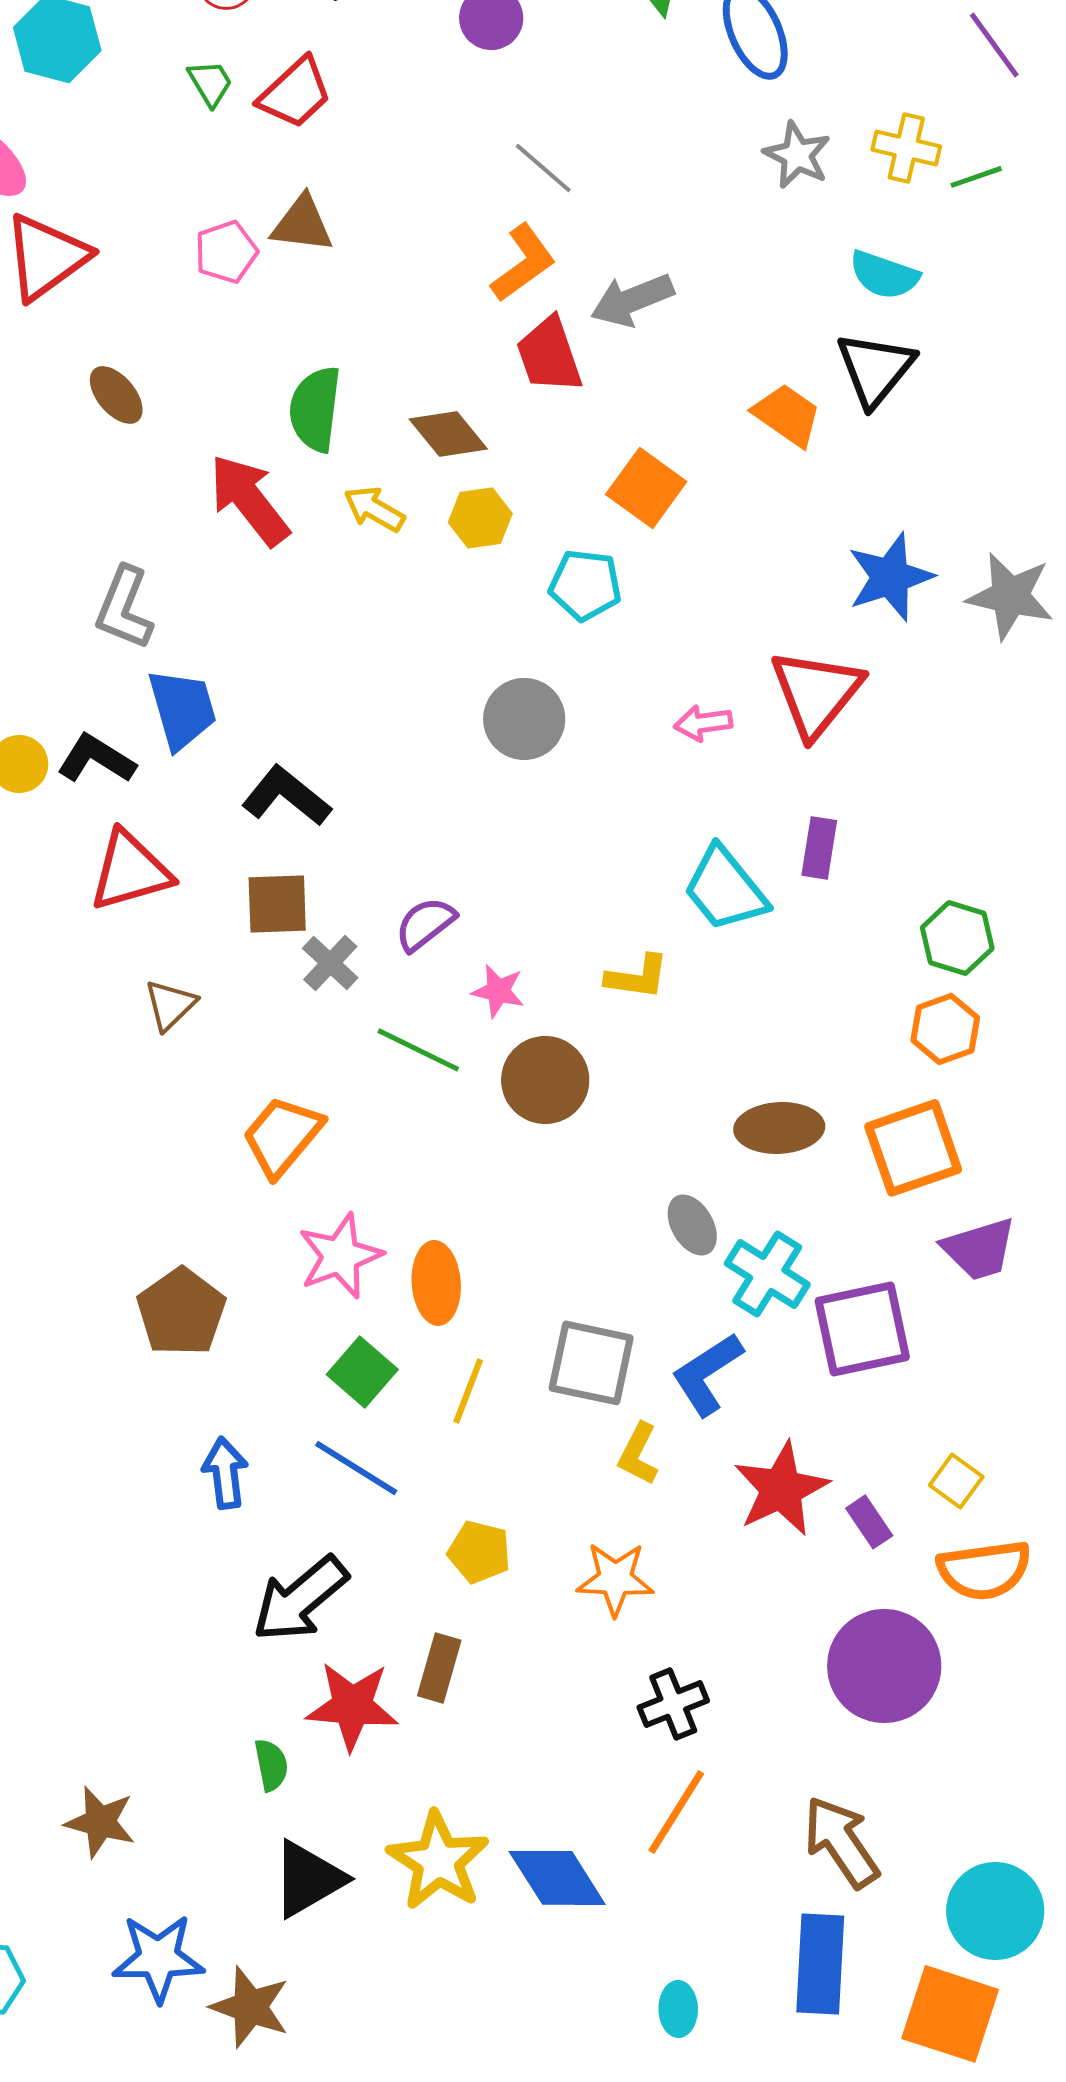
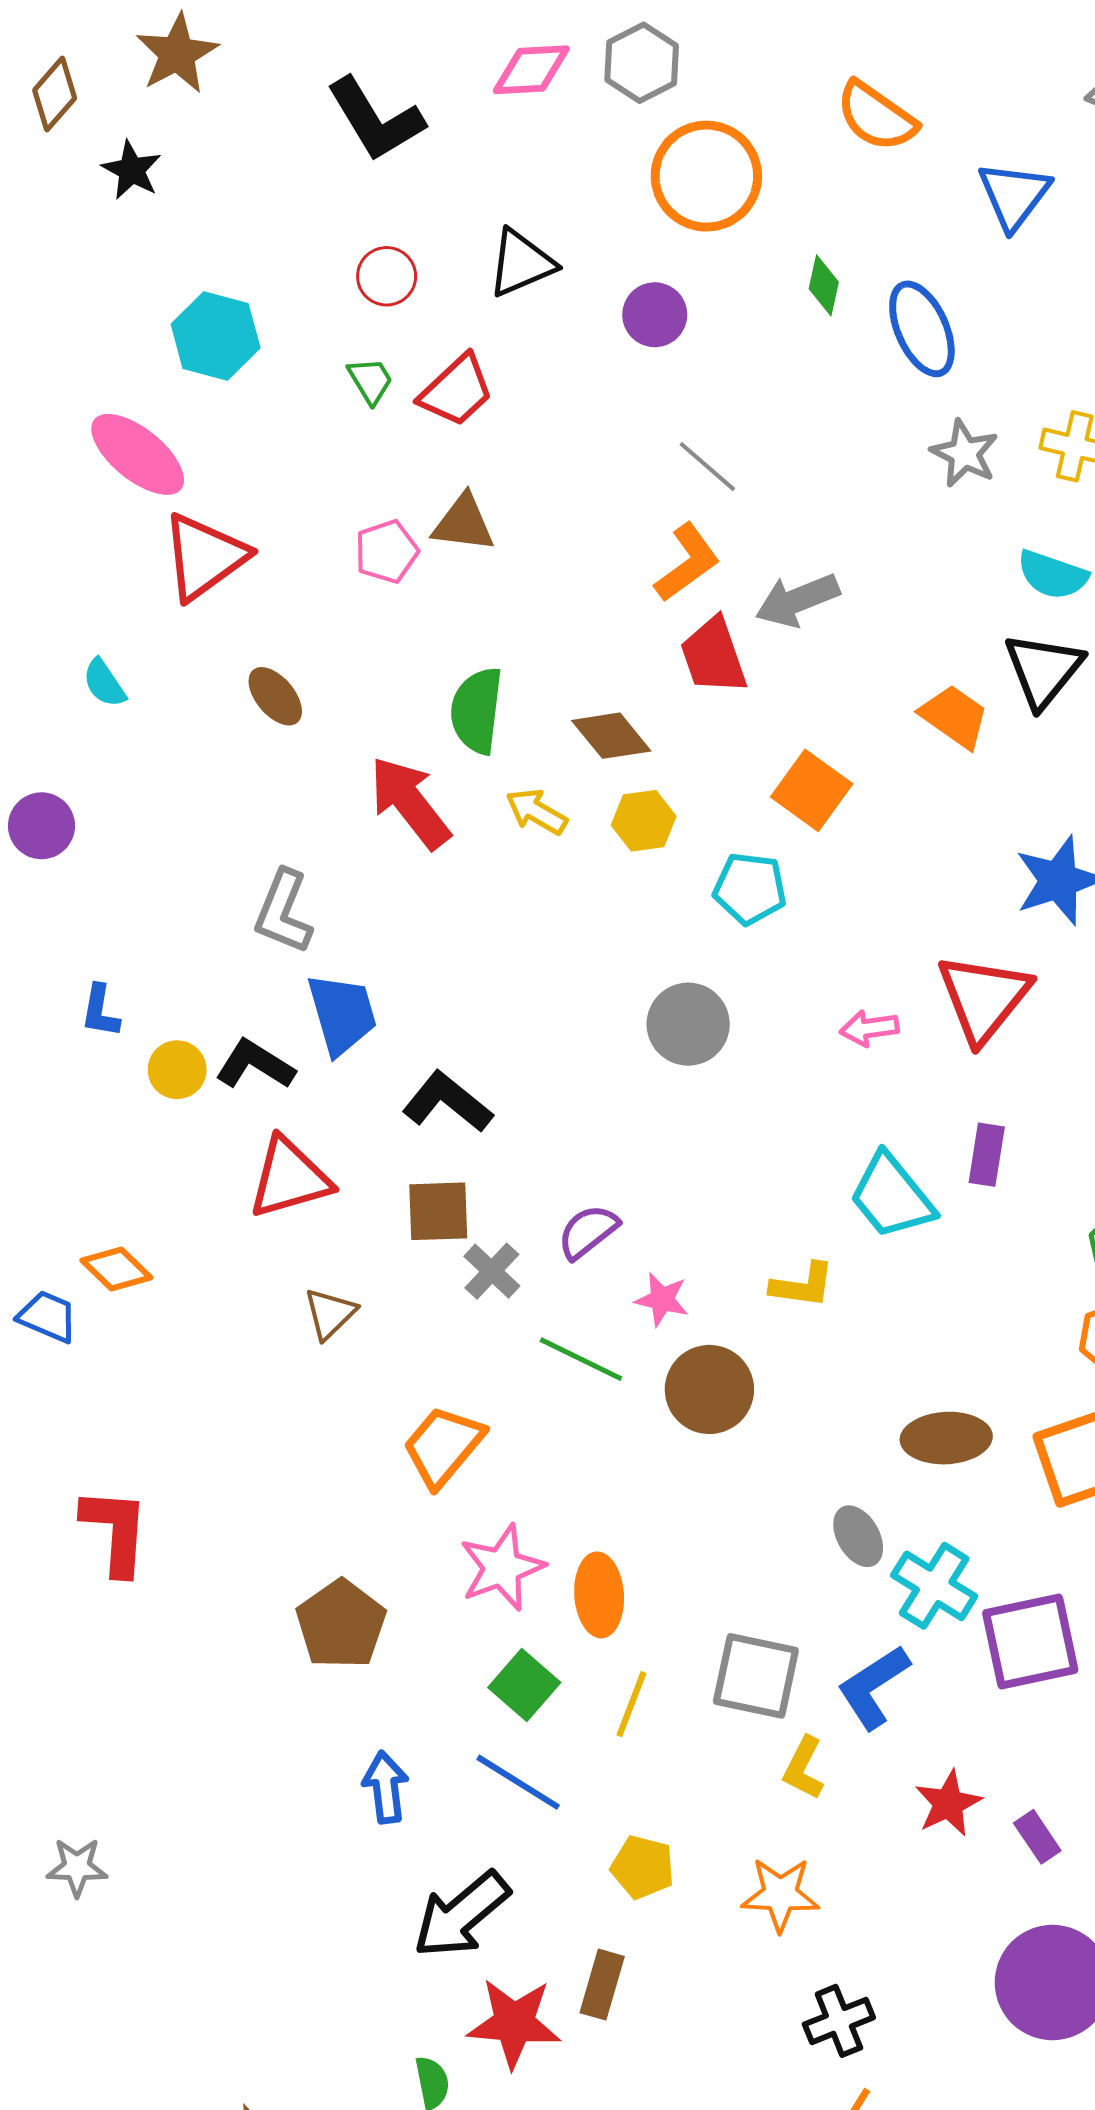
red star: (781, 1489) -> (948, 1803), size x0.7

